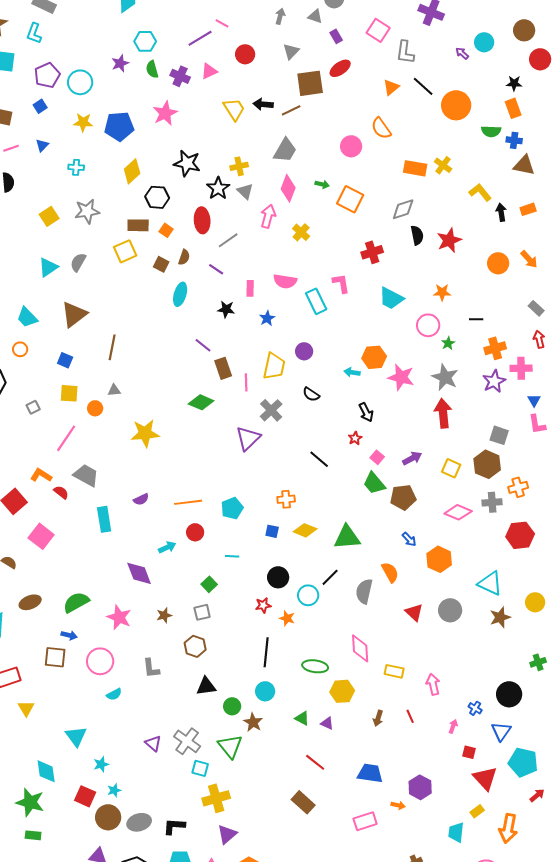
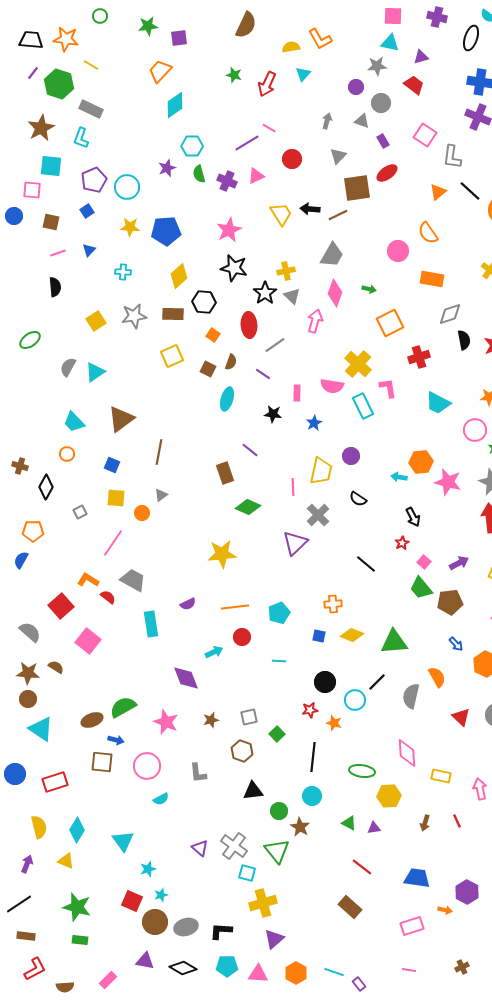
pink star: (165, 113) -> (229, 230), moved
orange rectangle: (415, 168) -> (432, 279), moved
orange square: (350, 199) -> (390, 323), moved, turned 36
brown rectangle: (138, 225) -> (173, 314), moved
yellow cross: (301, 232) -> (358, 364), moved, size x1.5
gray semicircle: (78, 262) -> (68, 367), moved
brown rectangle: (223, 368) -> (225, 473), moved
gray triangle: (114, 390) -> (161, 495), turned -32
yellow star: (145, 433) -> (222, 554), moved
green square: (209, 584) -> (277, 734), moved
brown ellipse: (30, 602) -> (92, 720), moved
yellow triangle: (26, 708) -> (66, 861), moved, turned -36
purple triangle: (327, 723) -> (374, 828), turned -32
cyan diamond: (46, 771) -> (77, 830), moved, turned 40

